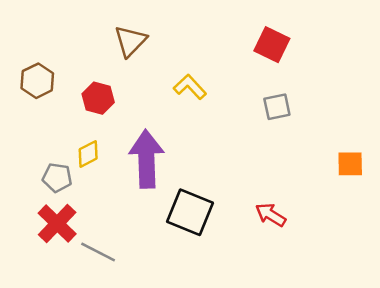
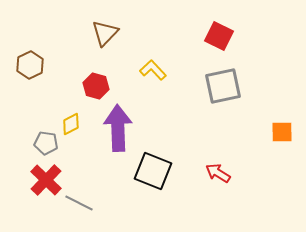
red hexagon: (98, 98) -> (96, 86), moved
gray square: (277, 107) -> (223, 86), size x1.6

